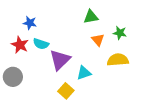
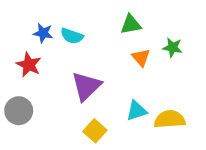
cyan semicircle: (41, 44) -> (72, 36), moved
yellow semicircle: (118, 60) -> (170, 119), moved
cyan triangle: (84, 73) -> (137, 111), moved

